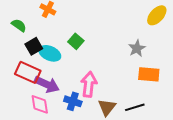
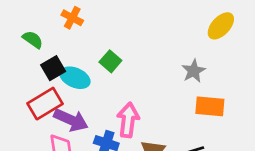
red rectangle: (28, 72) -> (45, 104), turned -55

